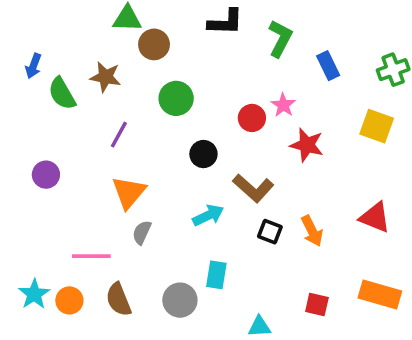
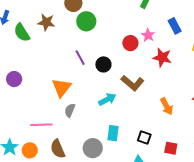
blue rectangle: (328, 66) -> (175, 26), moved
green circle: (176, 98) -> (86, 21), moved
purple line: (119, 135) -> (80, 58), moved, turned -56
black square: (270, 232) -> (144, 138), moved

